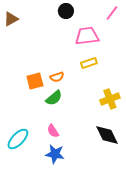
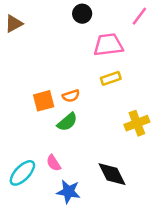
pink semicircle: (53, 131) -> (54, 163), moved
black diamond: (107, 135) -> (112, 174), moved

